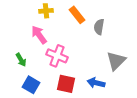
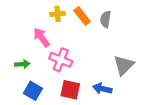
yellow cross: (46, 11) -> (58, 14), moved
gray semicircle: (99, 27) -> (106, 19), moved
green arrow: (21, 60) -> (22, 64), turned -64

